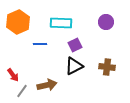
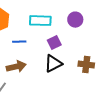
purple circle: (106, 22) -> (75, 20), moved
brown arrow: (47, 85) -> (16, 67), moved

